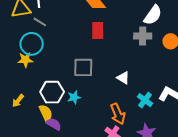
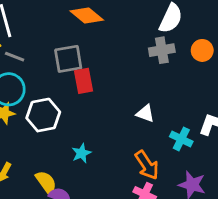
red rectangle: (98, 31) -> (83, 81), moved
gray square: (83, 67) -> (68, 59), moved
white hexagon: (52, 92) -> (43, 115), moved

